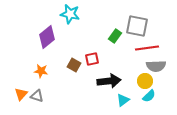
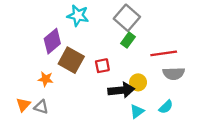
gray square: (137, 26) -> (127, 18), moved, turned 30
brown square: (74, 65) -> (71, 60), moved, size x1.6
yellow circle: (145, 81) -> (138, 82), moved

